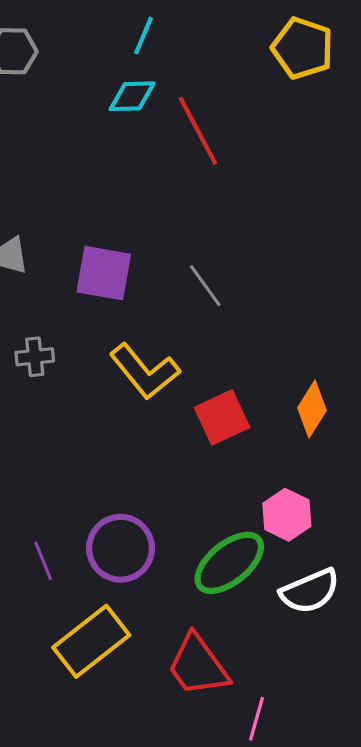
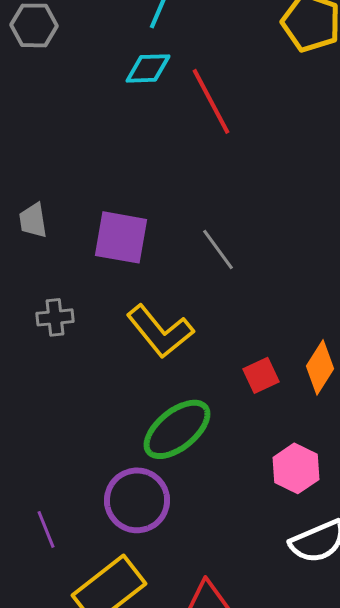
red square: (222, 417) -> (261, 375), moved, size x0.7
purple line: (43, 561) -> (46, 529), moved
green ellipse: (229, 563) -> (177, 429), moved

